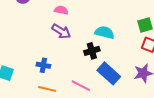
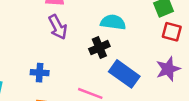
purple arrow: (61, 31) -> (58, 27), turned 36

